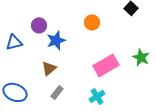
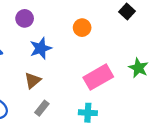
purple circle: (39, 25) -> (25, 18), moved
cyan cross: (97, 96) -> (88, 113), turned 35

